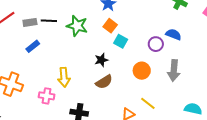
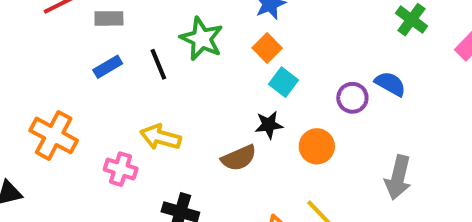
black line: (49, 21) -> (158, 64), moved, turned 56
black star: (101, 60) -> (269, 125), moved
gray arrow: (174, 70) -> (398, 177), moved
yellow arrow: (64, 77) -> (160, 137), turned 102

